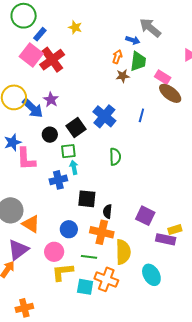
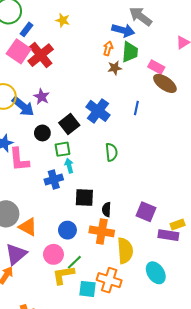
blue arrow: (133, 40) -> (123, 30), size x1.5
green line: (89, 257) -> (74, 262), moved, turned -49

